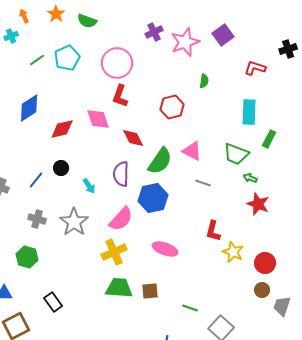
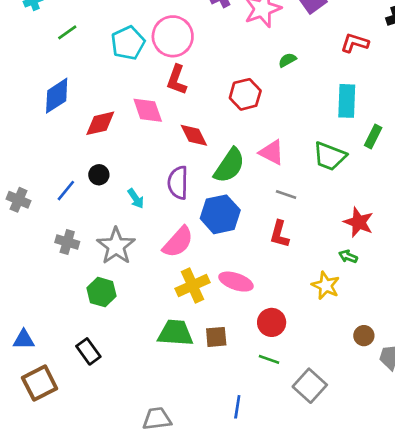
cyan pentagon: (67, 58) -> (128, 43), moved
green semicircle: (204, 81) -> (287, 60), turned -128
green arrow: (250, 178) -> (348, 257), moved
red L-shape: (213, 231) -> (280, 234), moved
yellow cross: (114, 252) -> (192, 286), moved
green hexagon: (27, 257) -> (102, 292), moved
red circle: (265, 263) -> (272, 322), moved

